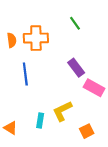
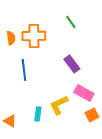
pink rectangle: (94, 88) -> (84, 93), moved
orange square: (87, 131) -> (92, 115), moved

